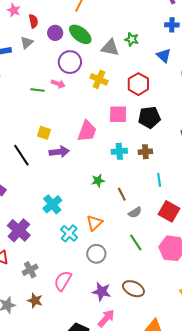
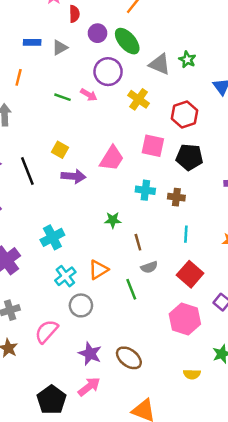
gray triangle: (27, 43) -> (60, 47), moved
green line: (136, 242) -> (131, 289), moved
gray circle: (96, 254) -> (81, 305), moved

